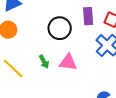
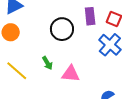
pink triangle: (68, 62) -> (71, 74), moved

